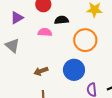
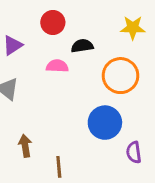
brown arrow: (41, 71) -> (25, 146), moved, turned 104

